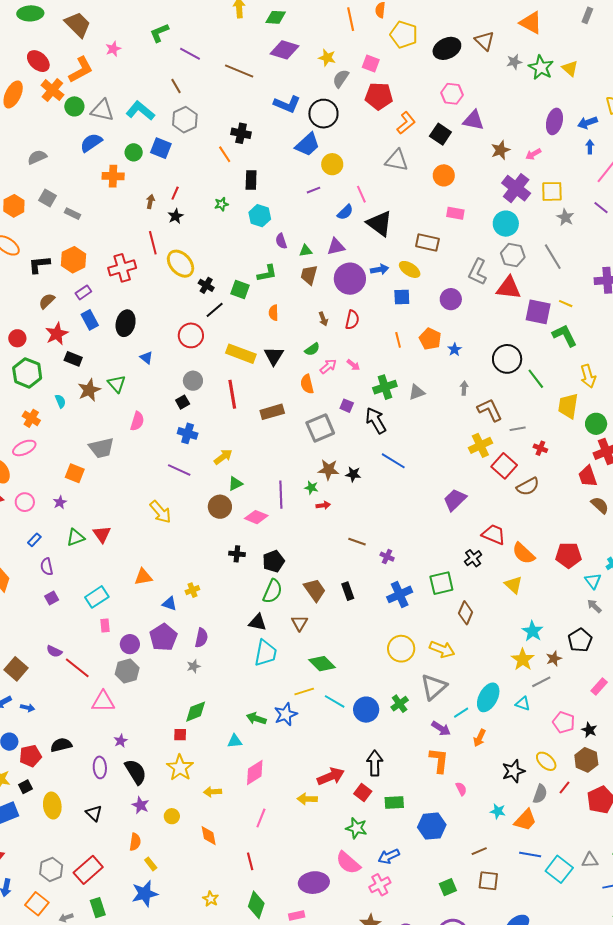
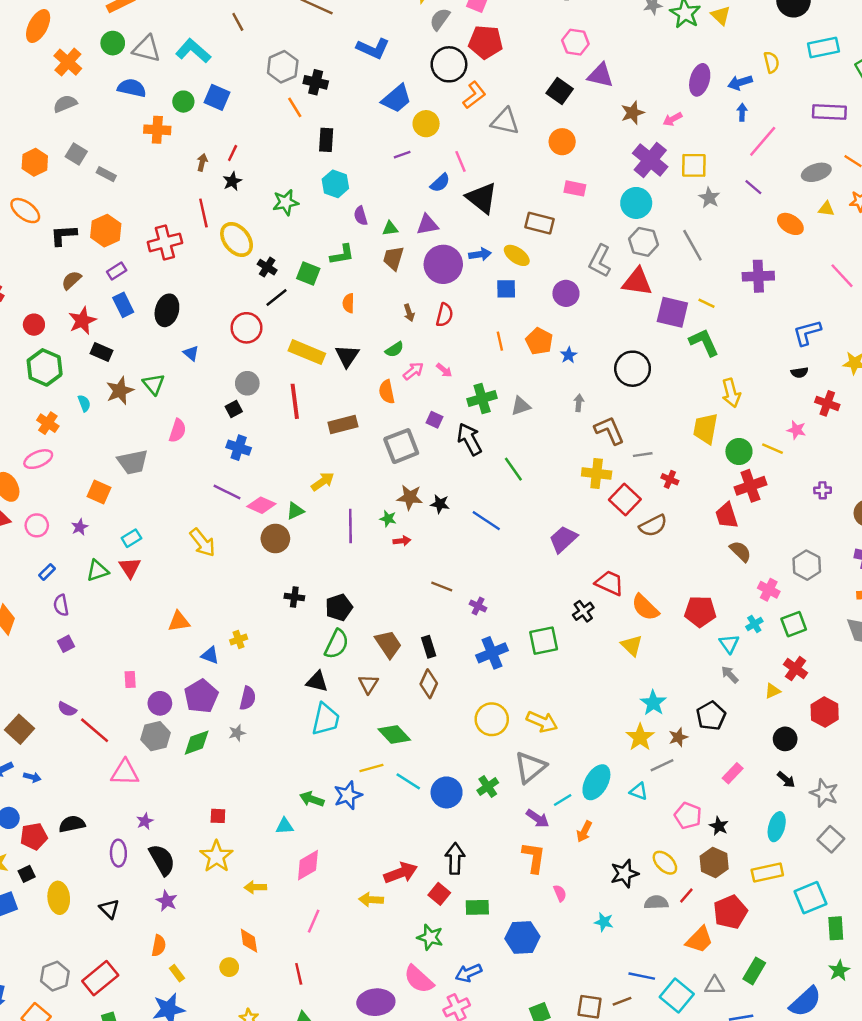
orange cross: (52, 90) -> (68, 62), moved
black circle: (323, 114) -> (449, 64), moved
gray hexagon: (185, 120) -> (283, 67), moved
orange L-shape: (406, 123) -> (474, 95), moved
blue semicircle: (91, 143) -> (132, 88), turned 45
green star: (221, 204) -> (286, 202), moved, size x1.5
green line: (536, 379) -> (513, 469), moved
yellow cross: (480, 445) -> (597, 473), turned 30
yellow arrow: (223, 457) -> (323, 482), moved
blue line: (393, 461) -> (486, 521), moved
pink diamond: (256, 517) -> (261, 505), moved
cyan rectangle: (97, 597) -> (131, 538), moved, size x0.7
brown diamond: (466, 613) -> (429, 684), moved
green diamond: (196, 712) -> (197, 743), moved
gray semicircle: (540, 794) -> (656, 902), turned -114
yellow circle: (172, 816) -> (229, 967), moved
orange trapezoid: (525, 820) -> (699, 940), moved
brown line: (479, 851) -> (622, 1001), moved

